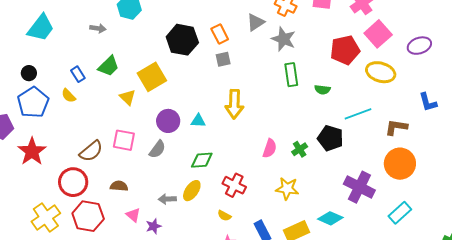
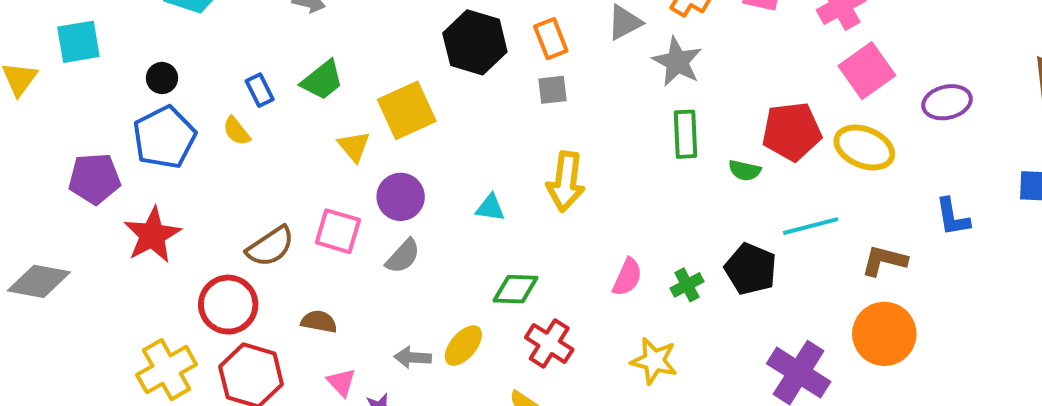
red pentagon: (345, 50) -> (792, 131), moved
purple circle: (168, 121) -> (401, 197), moved
green diamond: (202, 160) -> (515, 289), moved

